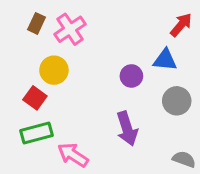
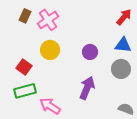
blue triangle: (165, 60) -> (123, 45), moved
yellow circle: (54, 70) -> (50, 50), moved
purple arrow: (127, 129) -> (87, 88), turned -140

